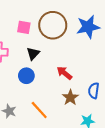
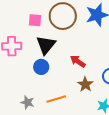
black triangle: (33, 54) -> (46, 45), size x1.5
orange line: (39, 110) -> (56, 99), turned -60

